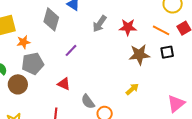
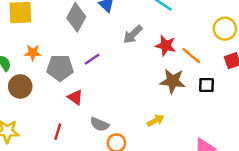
orange line: (161, 30) -> (191, 56), moved
orange star: (23, 42) -> (33, 53), moved
gray pentagon: (33, 64) -> (60, 68), moved
gray semicircle: (88, 102) -> (100, 124), turned -42

